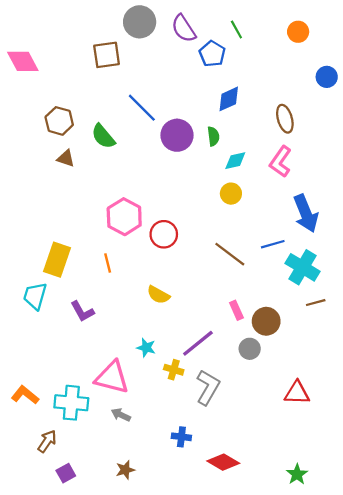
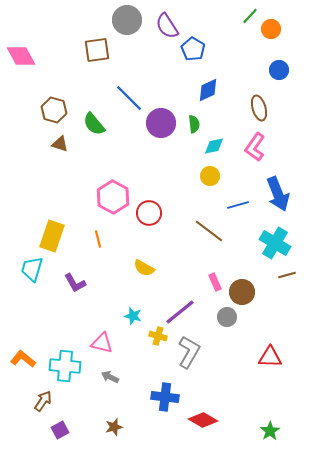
green line: (236, 30) -> (250, 16), moved, turned 72
blue circle: (327, 77) -> (279, 70), moved
blue line: (273, 244) -> (238, 205), moved
pink triangle: (112, 377) -> (102, 343), size x0.7
blue cross: (181, 437) -> (165, 397), size x1.5

